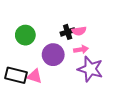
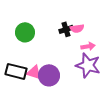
pink arrow: (81, 49) -> (88, 46), moved
purple circle: (53, 55) -> (49, 75), moved

